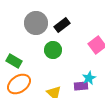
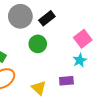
cyan star: (89, 78) -> (80, 60), moved

